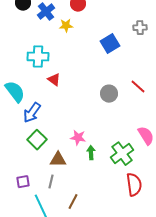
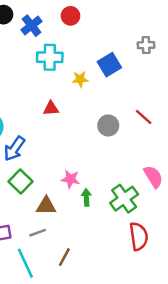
yellow star: (66, 26) -> (80, 79), moved
cyan cross: (38, 57) -> (50, 57), moved
red triangle: (54, 80) -> (51, 108), moved, turned -40
gray line: (51, 182) -> (38, 233), turned 56

